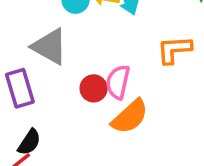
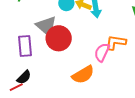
pink semicircle: (118, 82) -> (102, 52), moved
red circle: (94, 88) -> (59, 38), moved, size x1.6

